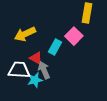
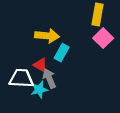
yellow arrow: (25, 34) -> (47, 36), moved, turned -150
pink square: (74, 36) -> (103, 38), moved

